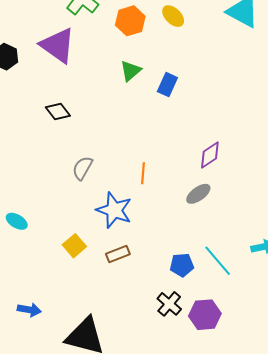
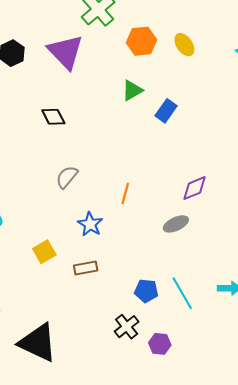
blue star: (114, 210) -> (90, 224), size x0.7
purple hexagon: (205, 315) -> (160, 344), size x0.7

